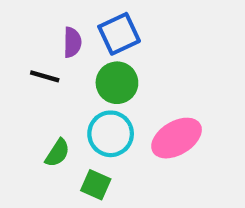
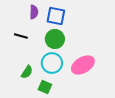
blue square: (119, 34) -> (56, 16), turned 36
purple semicircle: (72, 42) -> (34, 12), moved

